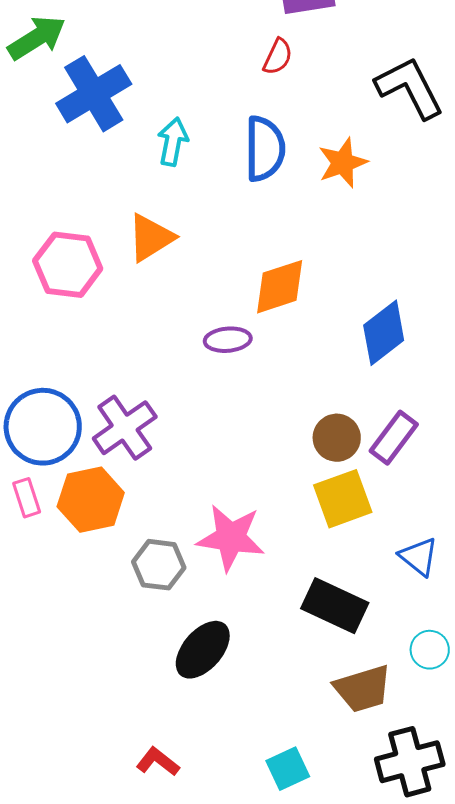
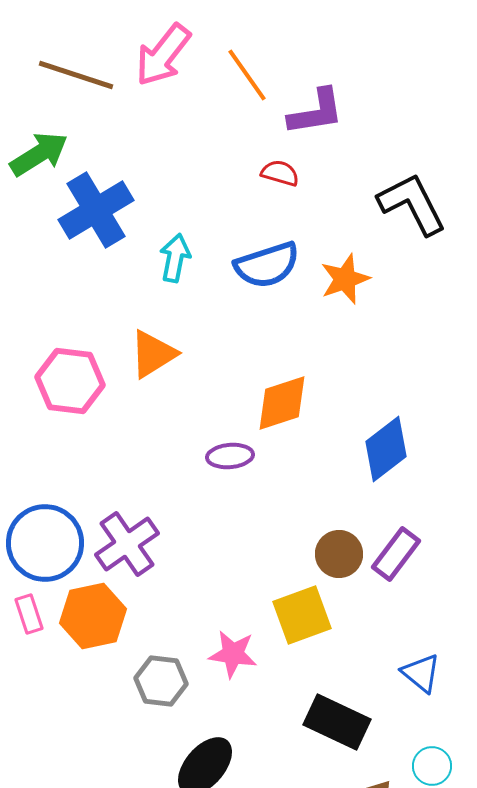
red semicircle: (278, 57) -> (280, 173), turned -99
blue semicircle: (265, 149) -> (267, 265), turned 72
yellow square: (343, 499) -> (302, 615), moved
pink star: (231, 538) -> (233, 654), size x0.7

